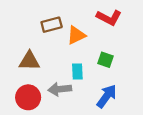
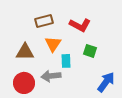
red L-shape: (109, 18) -> (80, 25), moved
orange triangle: (76, 35) -> (53, 44), moved, turned -30
blue arrow: (107, 96) -> (106, 82), moved

